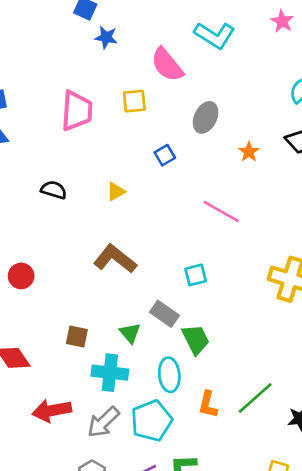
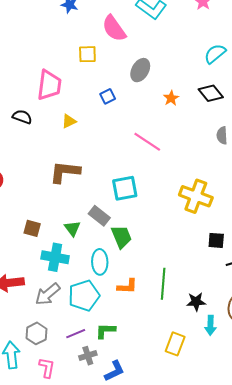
pink trapezoid: (77, 111) -> (49, 85), moved
brown L-shape: (115, 259) -> (65, 172), turned -36
cyan square: (196, 275) -> (125, 188), size x1.5
green line: (255, 398) -> (163, 284), turned -48
orange L-shape: (208, 405) -> (127, 286), turned -105

